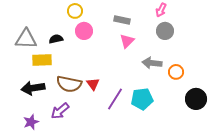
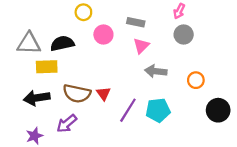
pink circle: (84, 31) -> (103, 35), moved
black semicircle: (56, 39) -> (62, 43), size x1.5
gray arrow: (152, 63) -> (156, 71), moved

